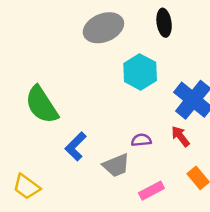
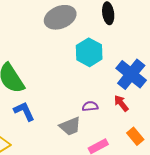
blue L-shape: (76, 146) -> (24, 111), moved, turned 110

